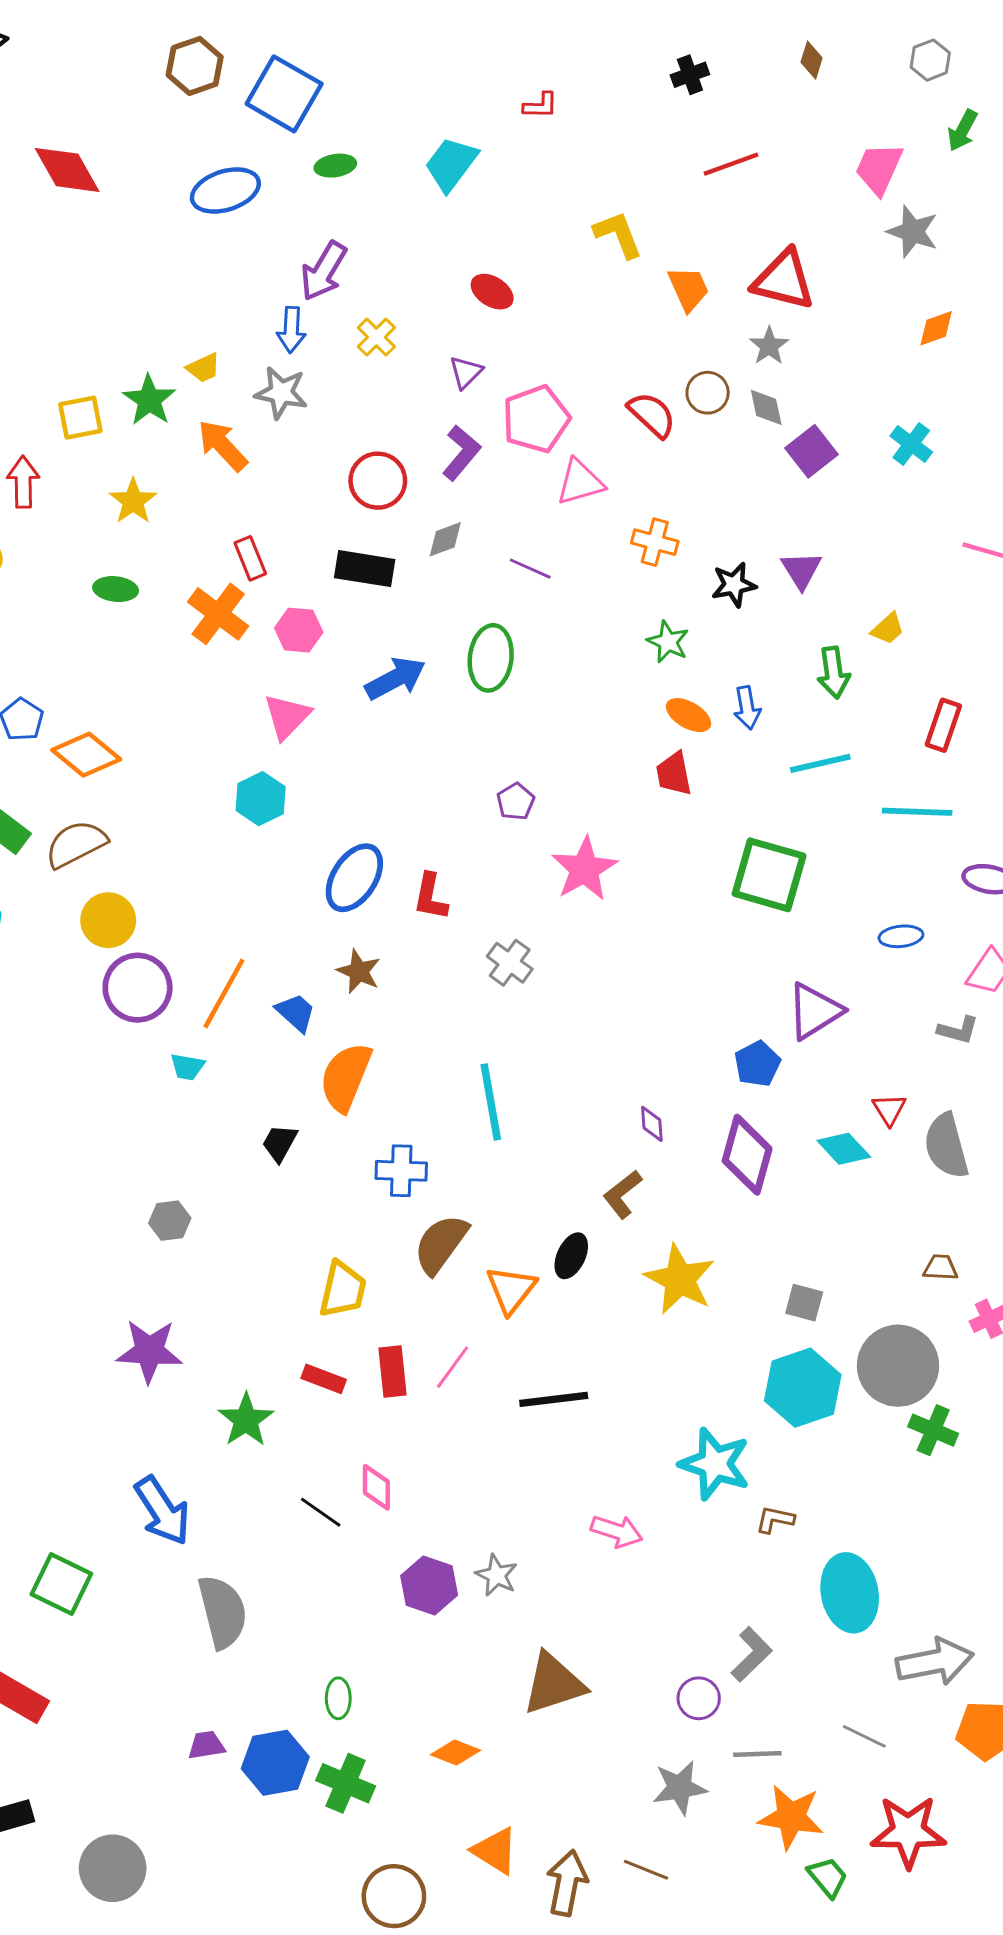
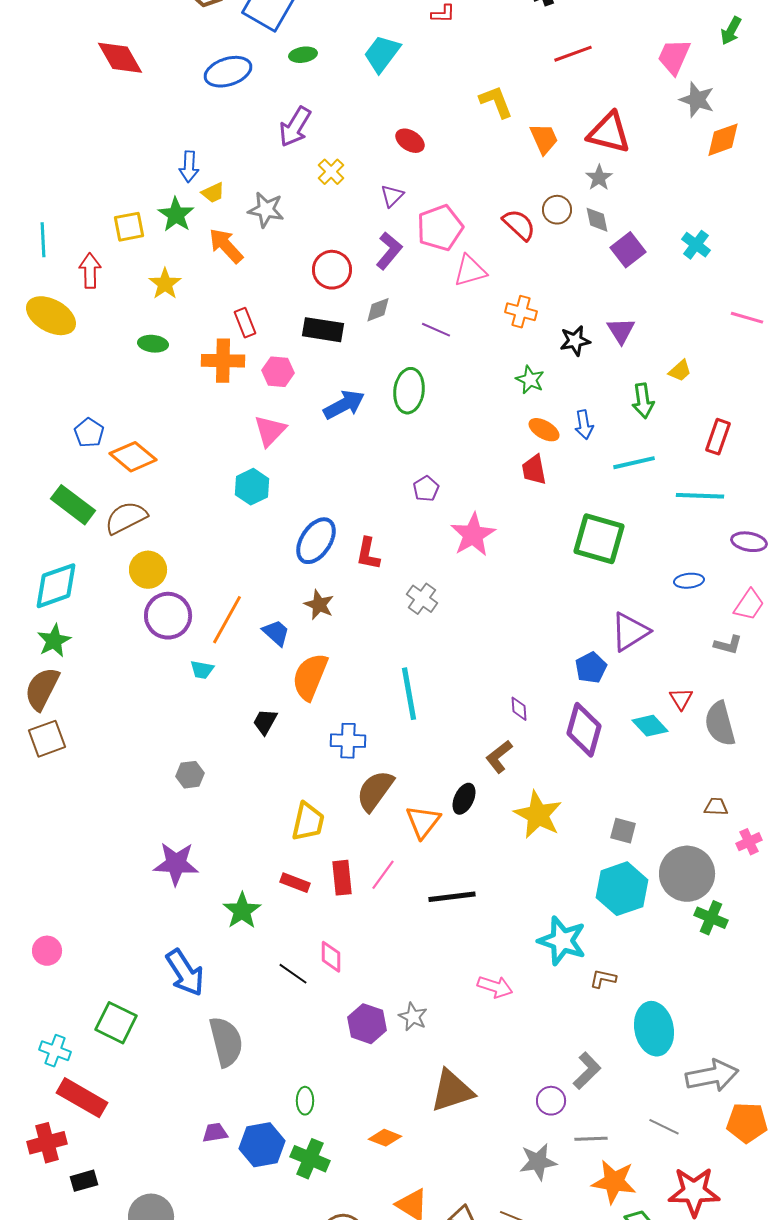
orange diamond: (936, 328) -> (723, 140), moved, size x1.4
blue arrow: (291, 330) -> (189, 167), moved
orange cross: (218, 614) -> (223, 361), turned -36

